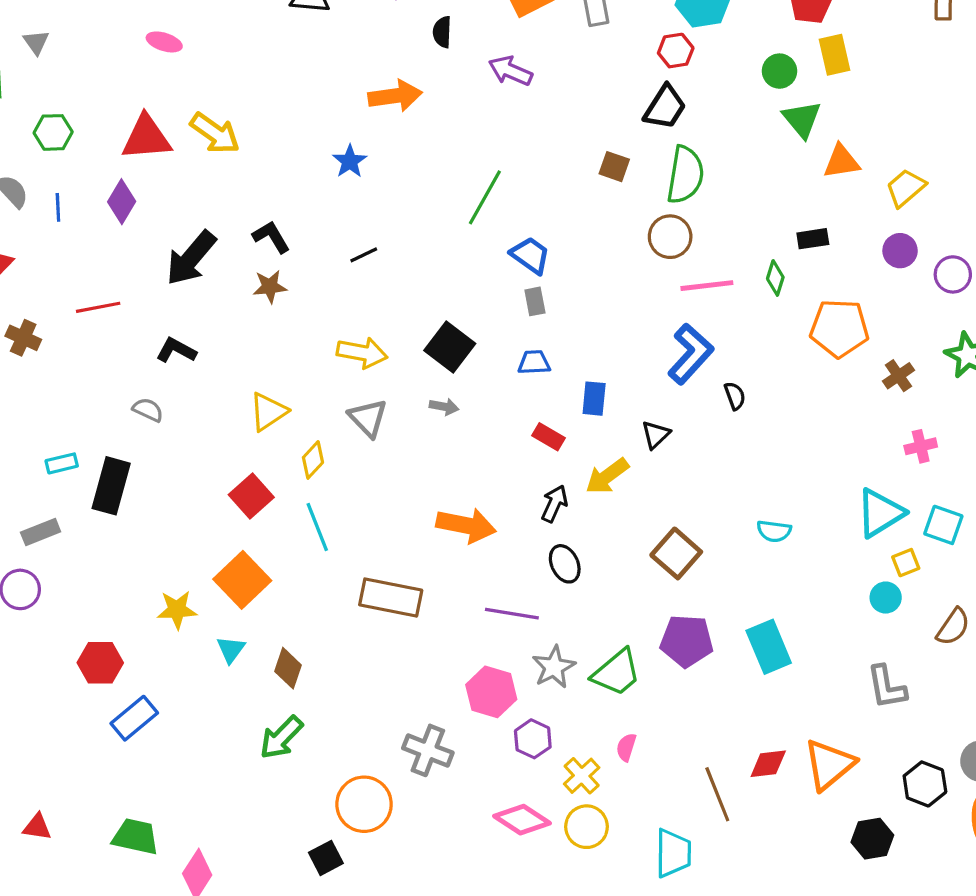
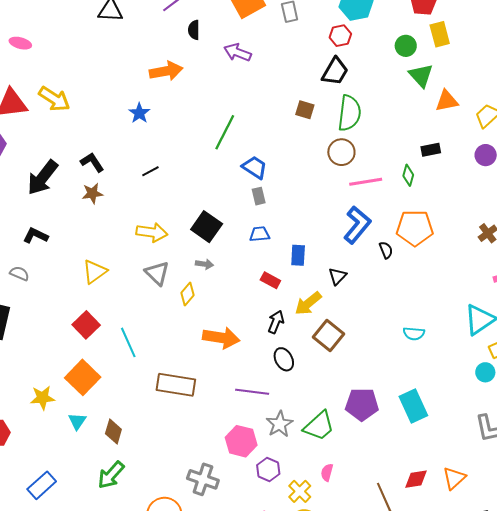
orange pentagon: (839, 328) -> (415, 228), moved
yellow diamond: (313, 460) -> (187, 294), moved
brown square: (676, 553) -> (329, 335), moved
blue rectangle: (134, 718) -> (42, 485), moved
orange triangle: (829, 765) -> (454, 478), size x0.7

